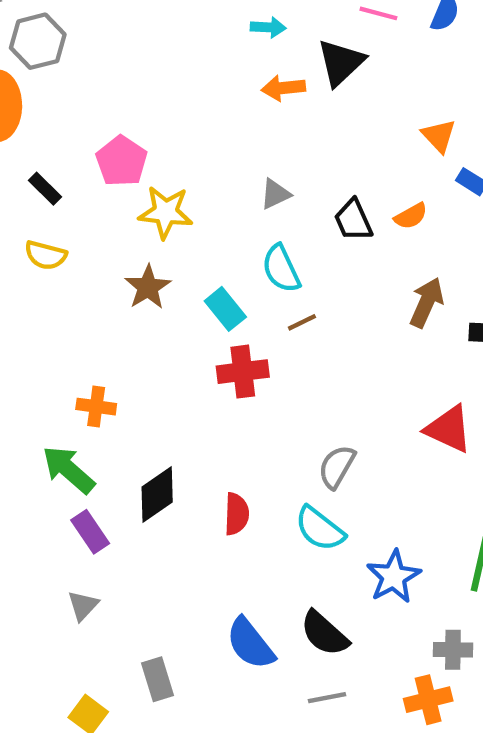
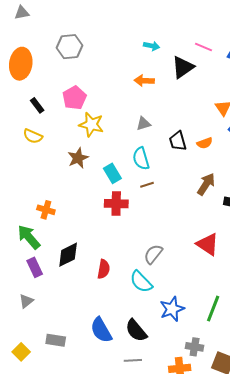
gray hexagon: (38, 41) -> (69, 47), moved
orange arrow: (283, 88) -> (144, 81), moved
gray rectangle: (157, 679) -> (56, 340), turned -72

